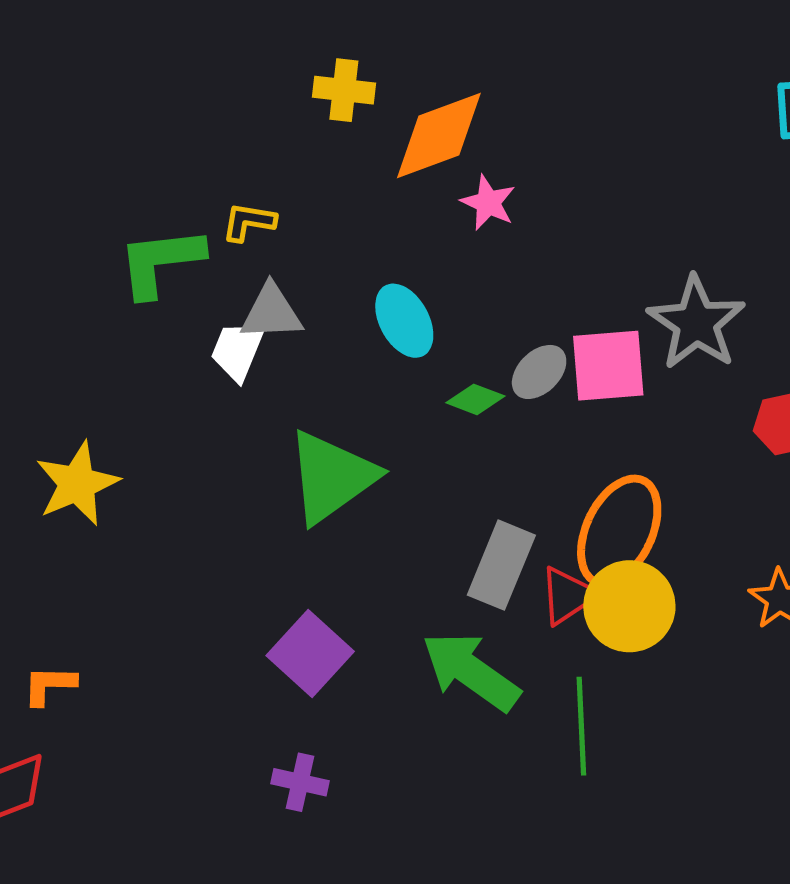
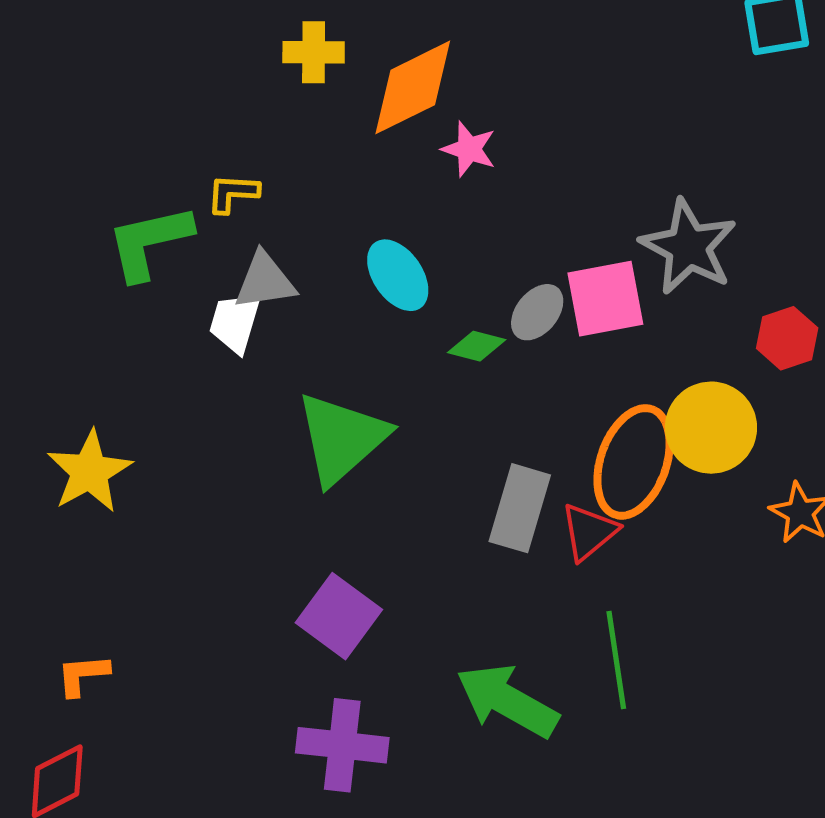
yellow circle: (629, 606) -> (711, 428), moved
green arrow: (471, 671) -> (507, 701), moved
purple cross: (300, 782) -> (342, 745), size x1.6

